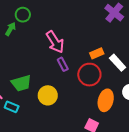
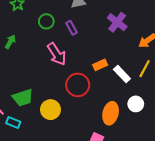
green circle: (23, 15) -> (46, 21), moved
purple rectangle: (63, 64) -> (72, 28), moved
red circle: (89, 75) -> (78, 85), moved

